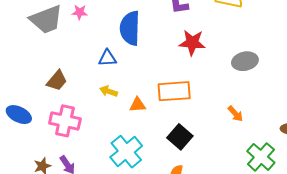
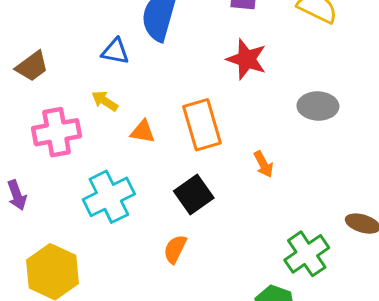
orange rectangle: (174, 91) -> (202, 125), turned 64
orange arrow: (235, 114) -> (263, 164), moved
pink cross: (65, 121) -> (57, 132), moved, turned -36

